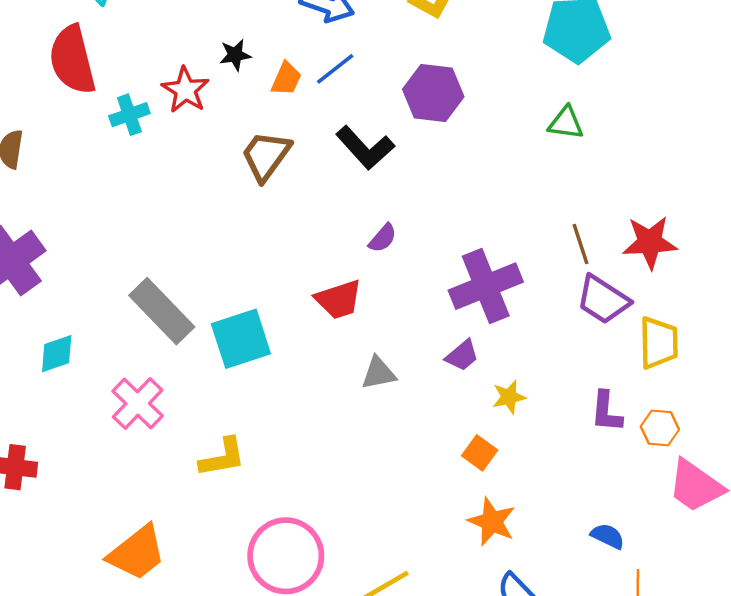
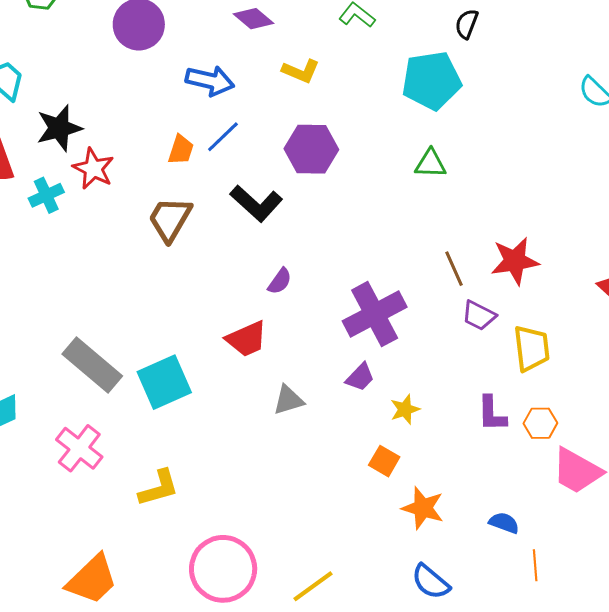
black star: (235, 55) -> (59, 128), moved, size x1.6
purple trapezoid: (603, 300) -> (479, 315), size x0.7
orange star: (492, 522) -> (423, 508), moved

